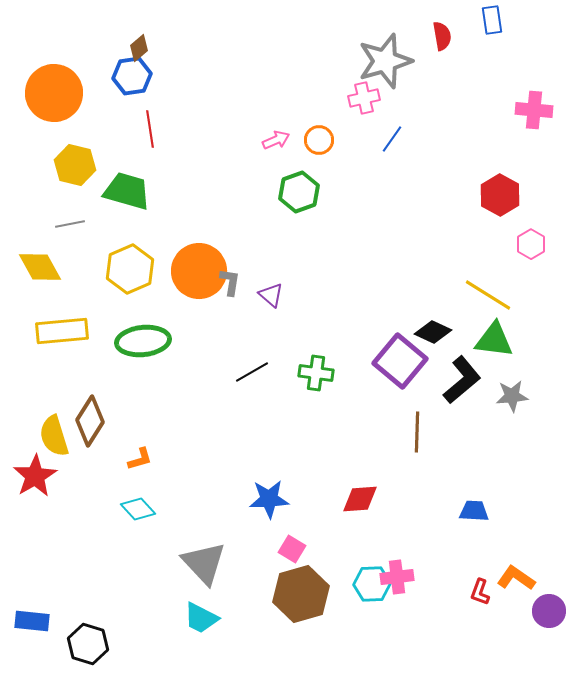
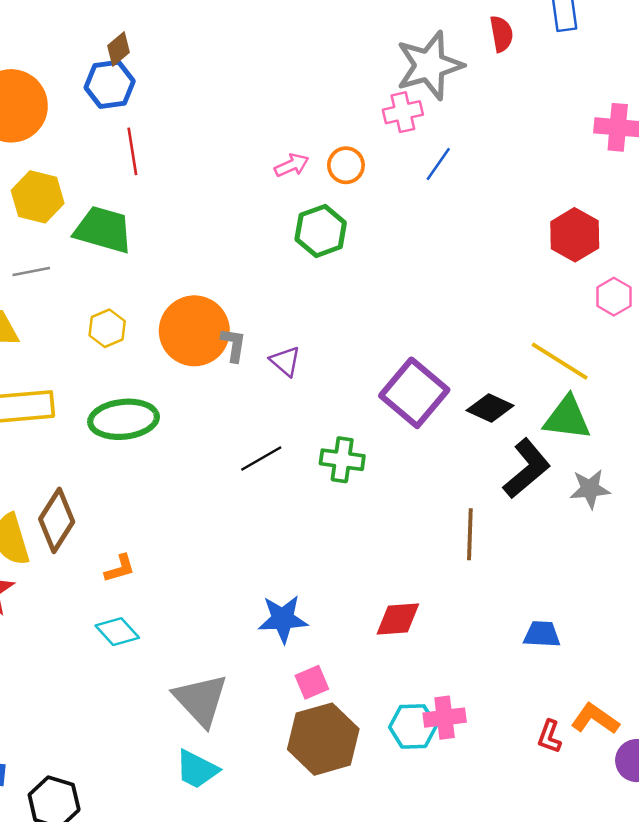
yellow hexagon: (130, 269) -> (107, 328), size x0.6
purple square: (400, 361) -> (414, 393), moved
pink square: (292, 549) -> (312, 682), turned 36

